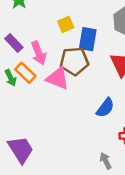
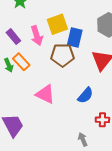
yellow square: (66, 24) -> (57, 24), size x1.5
pink arrow: (39, 53) -> (37, 36), moved
pink triangle: (58, 78) -> (45, 94), moved

